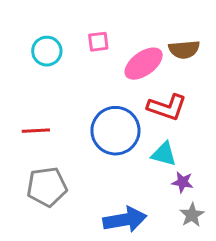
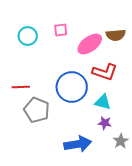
purple star: (183, 182) -> (105, 123), moved
gray pentagon: (47, 187) -> (37, 110), moved, turned 30

